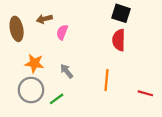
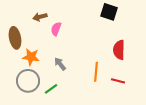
brown ellipse: (17, 29) -> (15, 38), moved
red semicircle: (119, 40) -> (119, 50), moved
red line: (145, 93) -> (118, 81), moved

